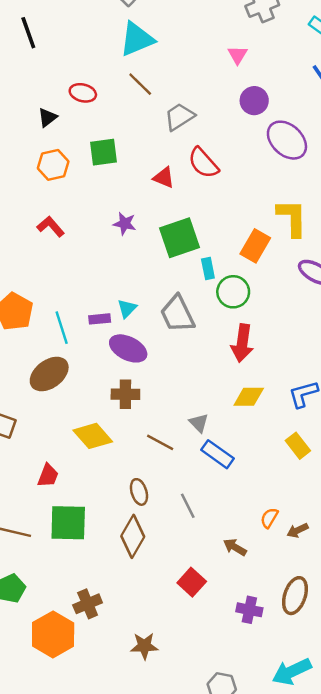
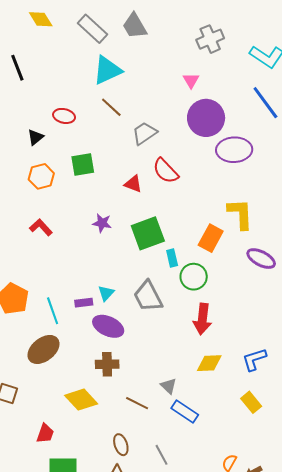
purple circle: (254, 101) -> (206, 118), size x1.6
purple ellipse: (287, 140) -> (234, 150), turned -44

